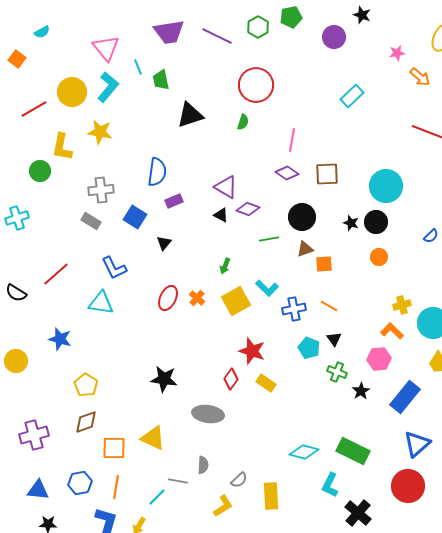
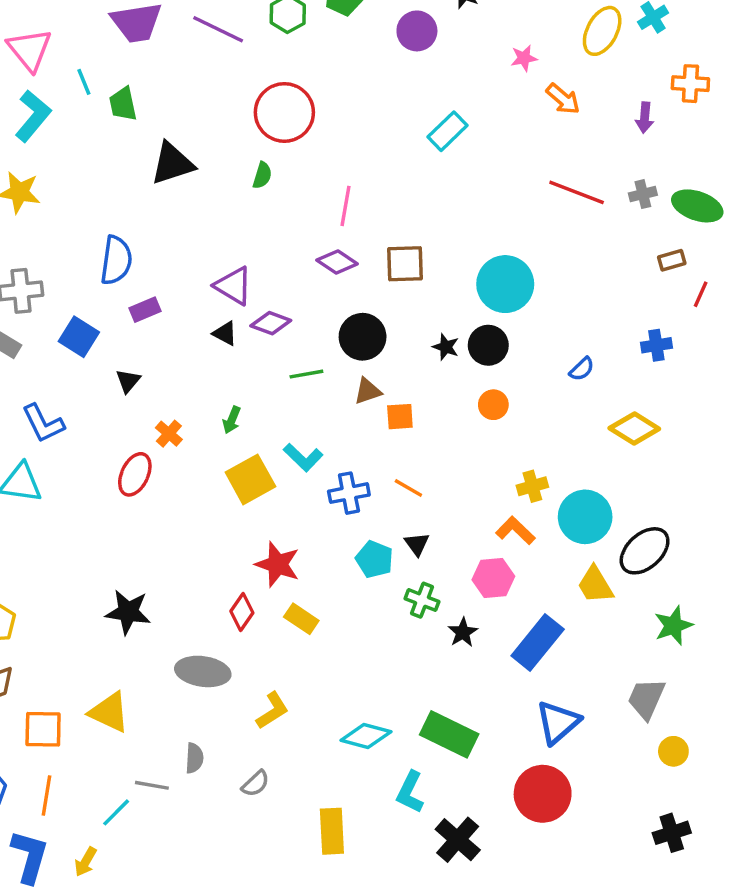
orange cross: (197, 298) -> (169, 434), moved
yellow rectangle: (271, 496) -> (332, 831), moved
yellow L-shape: (223, 506) -> (272, 711), moved

